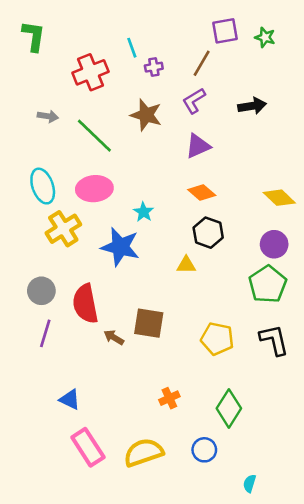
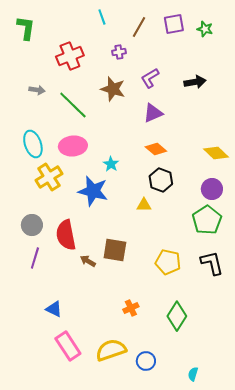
cyan line: (132, 48) -> (102, 17), moved
brown line: (202, 63) -> (139, 27), moved
blue circle: (204, 450) -> (146, 361), moved

